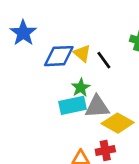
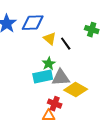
blue diamond: (59, 56) -> (33, 23), moved
red cross: (105, 150) -> (55, 104), moved, turned 32

